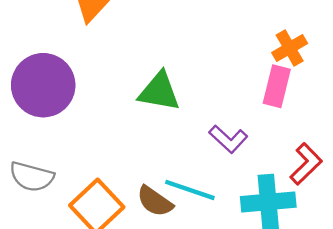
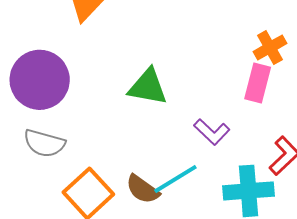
gray semicircle: (32, 177) -> (44, 143), moved
cyan line: (190, 190) -> (175, 179), turned -51

